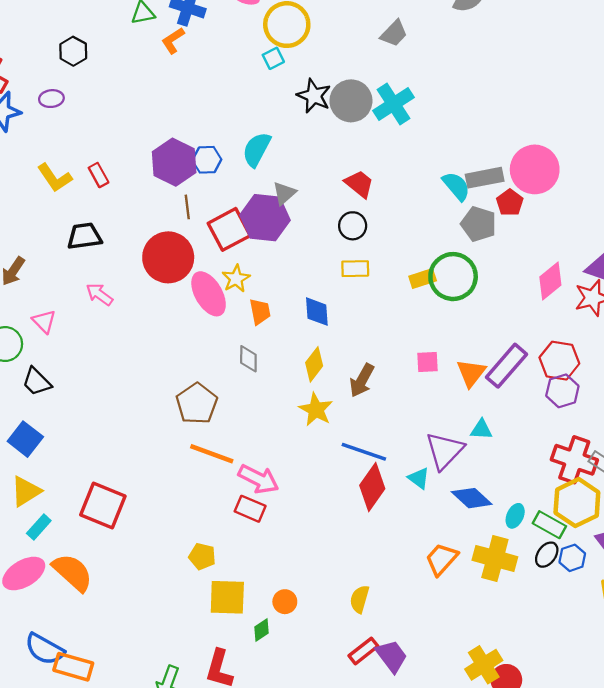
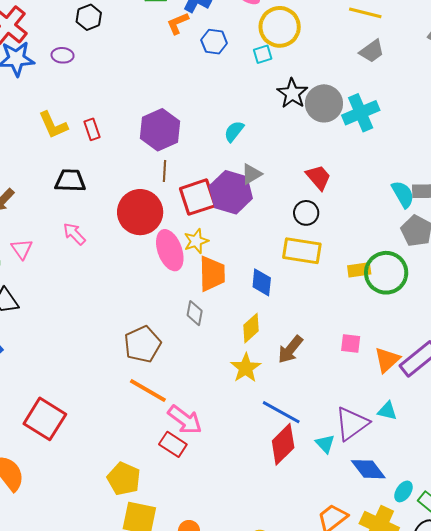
cyan semicircle: (257, 149) -> (234, 131), size x0.7
blue hexagon: (207, 160) -> (214, 42), moved
yellow rectangle: (355, 269) -> (302, 251), size x1.5
orange trapezoid: (260, 312) -> (212, 274), size x1.5
yellow pentagon: (202, 556) -> (124, 479), size x1.4

